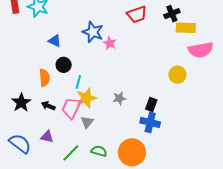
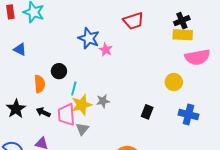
black cross: (172, 14) -> (182, 21), moved
blue triangle: (55, 41) -> (20, 49), moved
gray star: (119, 98) -> (103, 101), moved
pink trapezoid: (71, 108) -> (66, 115), turned -30
blue cross: (150, 122) -> (188, 115), moved

